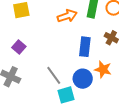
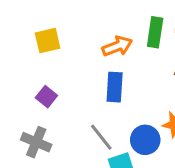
blue rectangle: (85, 47) -> (115, 87), moved

